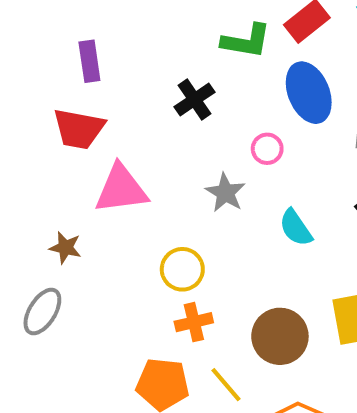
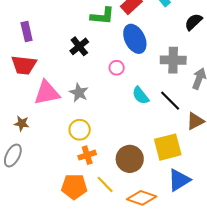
gray star: (225, 193) -> (79, 93), moved
cyan semicircle: (296, 228) -> (140, 96), moved

